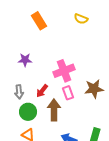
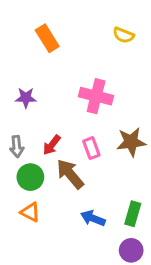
yellow semicircle: (81, 19) -> (124, 35), moved
pink cross: (64, 71) -> (96, 96), moved, turned 35
brown arrow: (54, 110) -> (70, 174), turned -40

